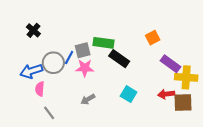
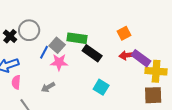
black cross: (33, 30) -> (10, 36), moved
gray square: (83, 50) -> (57, 45), turned -35
gray circle: (53, 63) -> (29, 30), moved
red arrow: (166, 94) -> (127, 55), moved
gray arrow: (88, 99) -> (48, 87), moved

